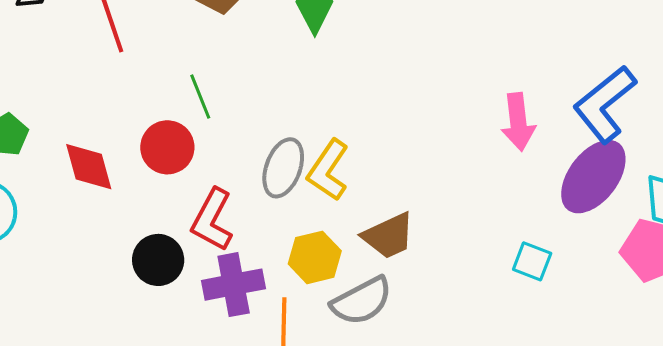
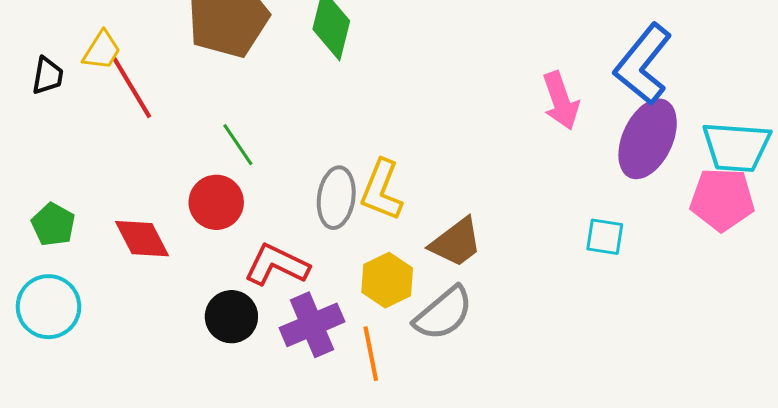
red L-shape: (212, 220) -> (277, 265), turned 100

